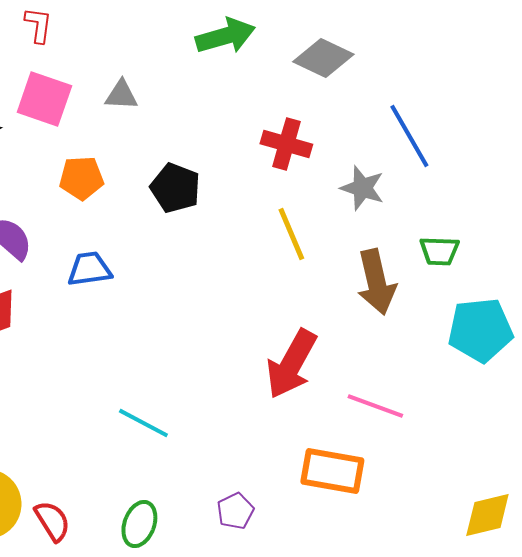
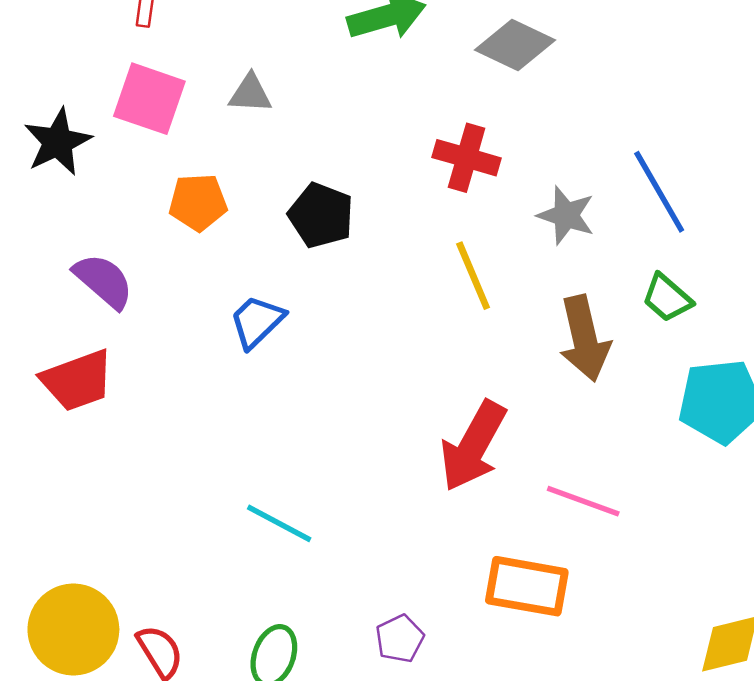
blue line: (409, 136) -> (659, 192), moved
green trapezoid: (439, 251) -> (667, 298), turned 39
blue trapezoid: (89, 269) -> (257, 322), moved, turned -36

